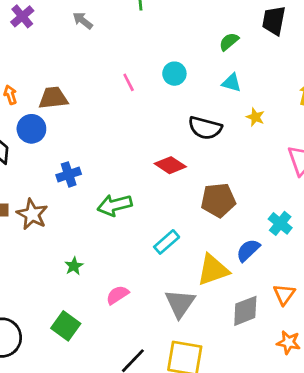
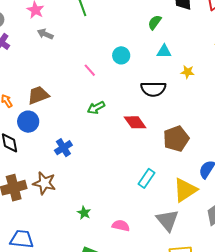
red diamond: (170, 165) -> (135, 122), turned 35
green arrow: (115, 205) -> (96, 108), moved, size x0.7
pink semicircle: (117, 295) -> (121, 226), turned 60

